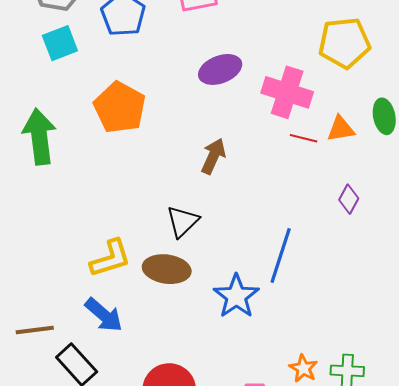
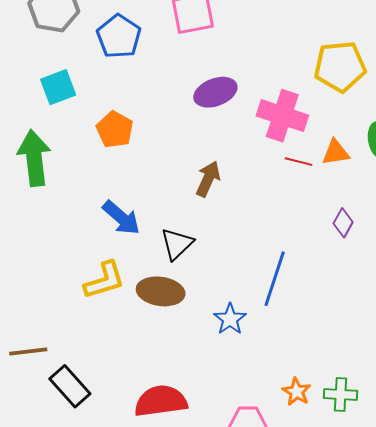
cyan square: (60, 43) -> (58, 87), moved
orange pentagon: (120, 108) -> (115, 130), size x0.7
blue star: (236, 296) -> (230, 319), size x0.7
blue arrow: (104, 315) -> (121, 218), moved

